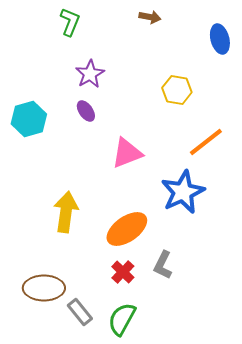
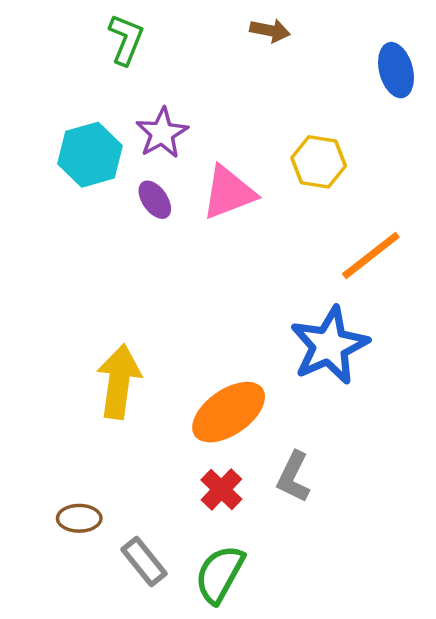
cyan hexagon: (29, 119) -> (90, 155), moved
pink triangle: (127, 153) -> (229, 192), moved
brown ellipse: (44, 288) -> (79, 518), size x0.6

